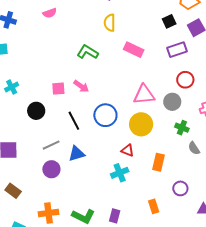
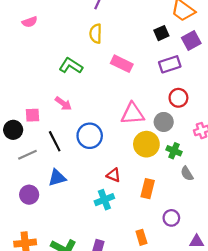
pink square: (58, 89) -> (32, 115), moved
yellow circle: (141, 124) -> (146, 144), moved
gray line: (51, 145) -> (27, 155), moved

